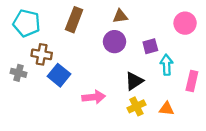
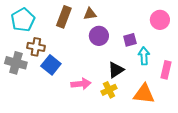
brown triangle: (120, 16) -> (90, 14), moved
cyan pentagon: (27, 23) -> (23, 20), turned 30
gray cross: (19, 73) -> (16, 63), size x1.5
yellow cross: (136, 106) -> (109, 90), moved
orange triangle: (167, 109) -> (144, 94), size x1.6

